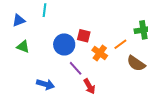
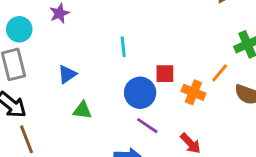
cyan line: (45, 10) -> (123, 47), moved
purple line: (76, 68) -> (147, 126), moved

